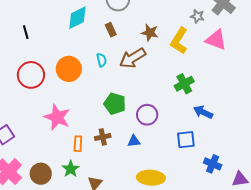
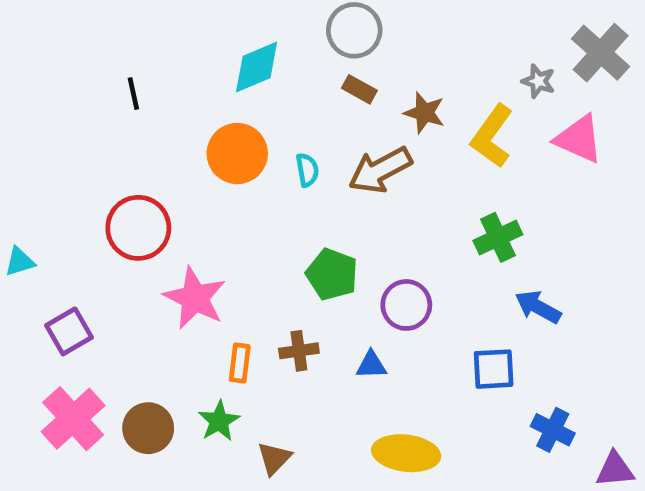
brown rectangle: (111, 30) -> (359, 89), moved, turned -40
orange circle: (69, 69) -> (237, 154), moved
red circle: (31, 75) -> (138, 228), moved

